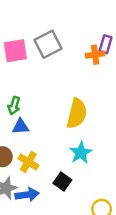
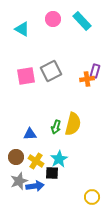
green arrow: (14, 106) -> (56, 127), moved
cyan star: (81, 153) -> (59, 159), moved
black square: (62, 182) -> (52, 173), moved, turned -32

